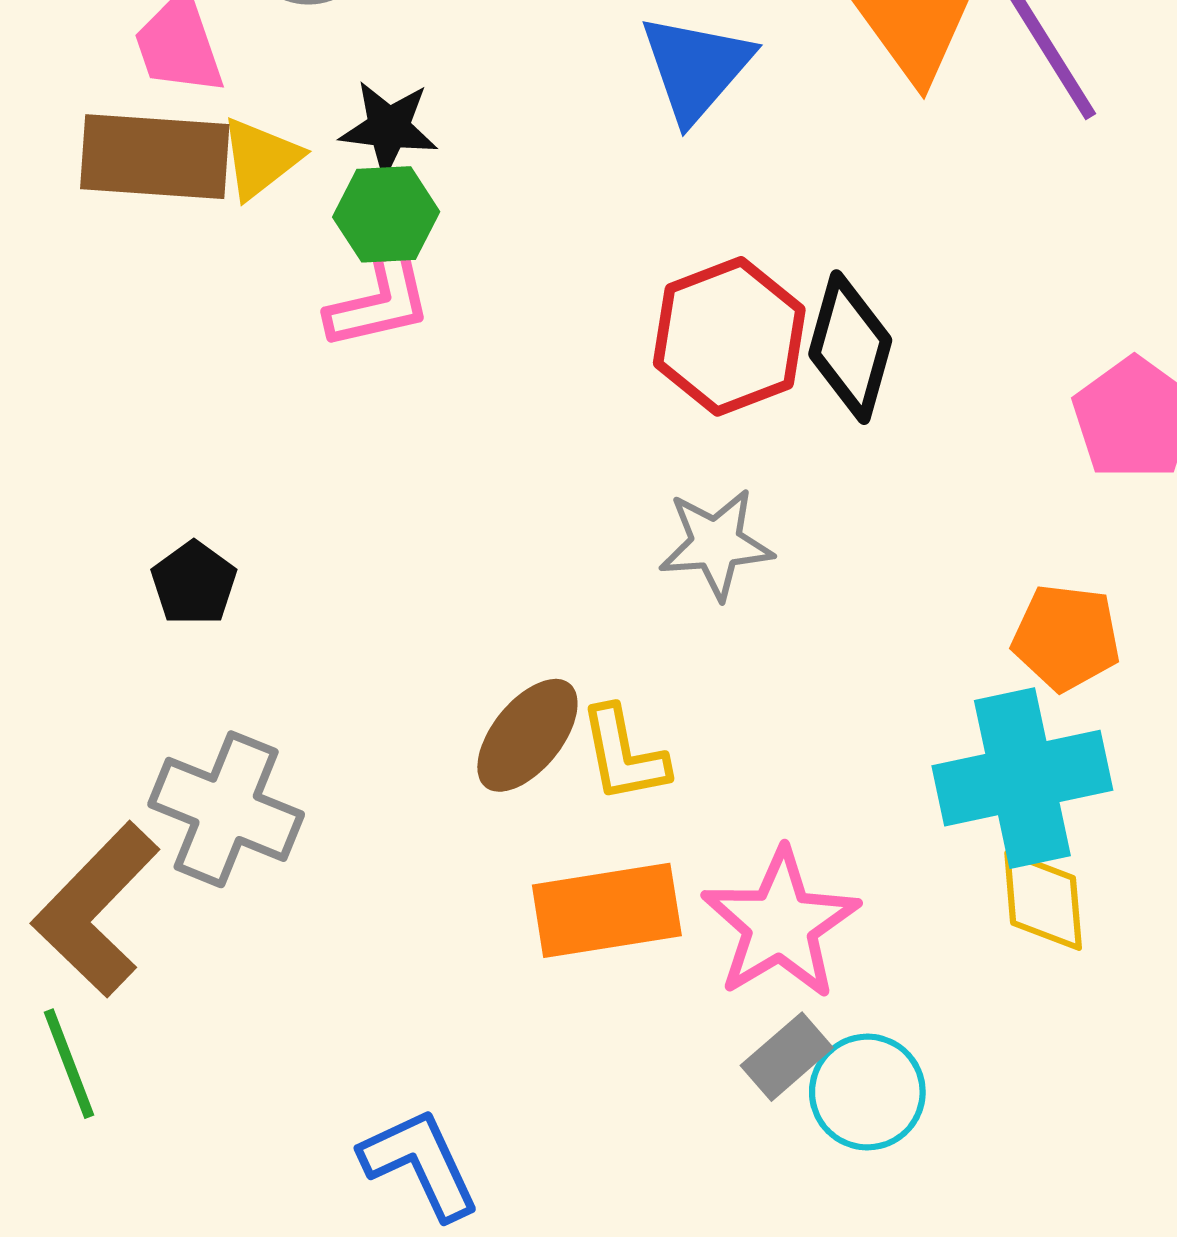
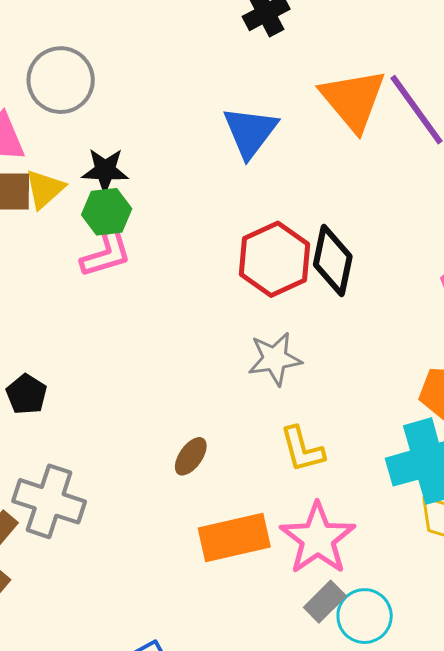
brown ellipse: (527, 735) -> (191, 456), size x0.7
yellow L-shape: (624, 754) -> (302, 449), moved

